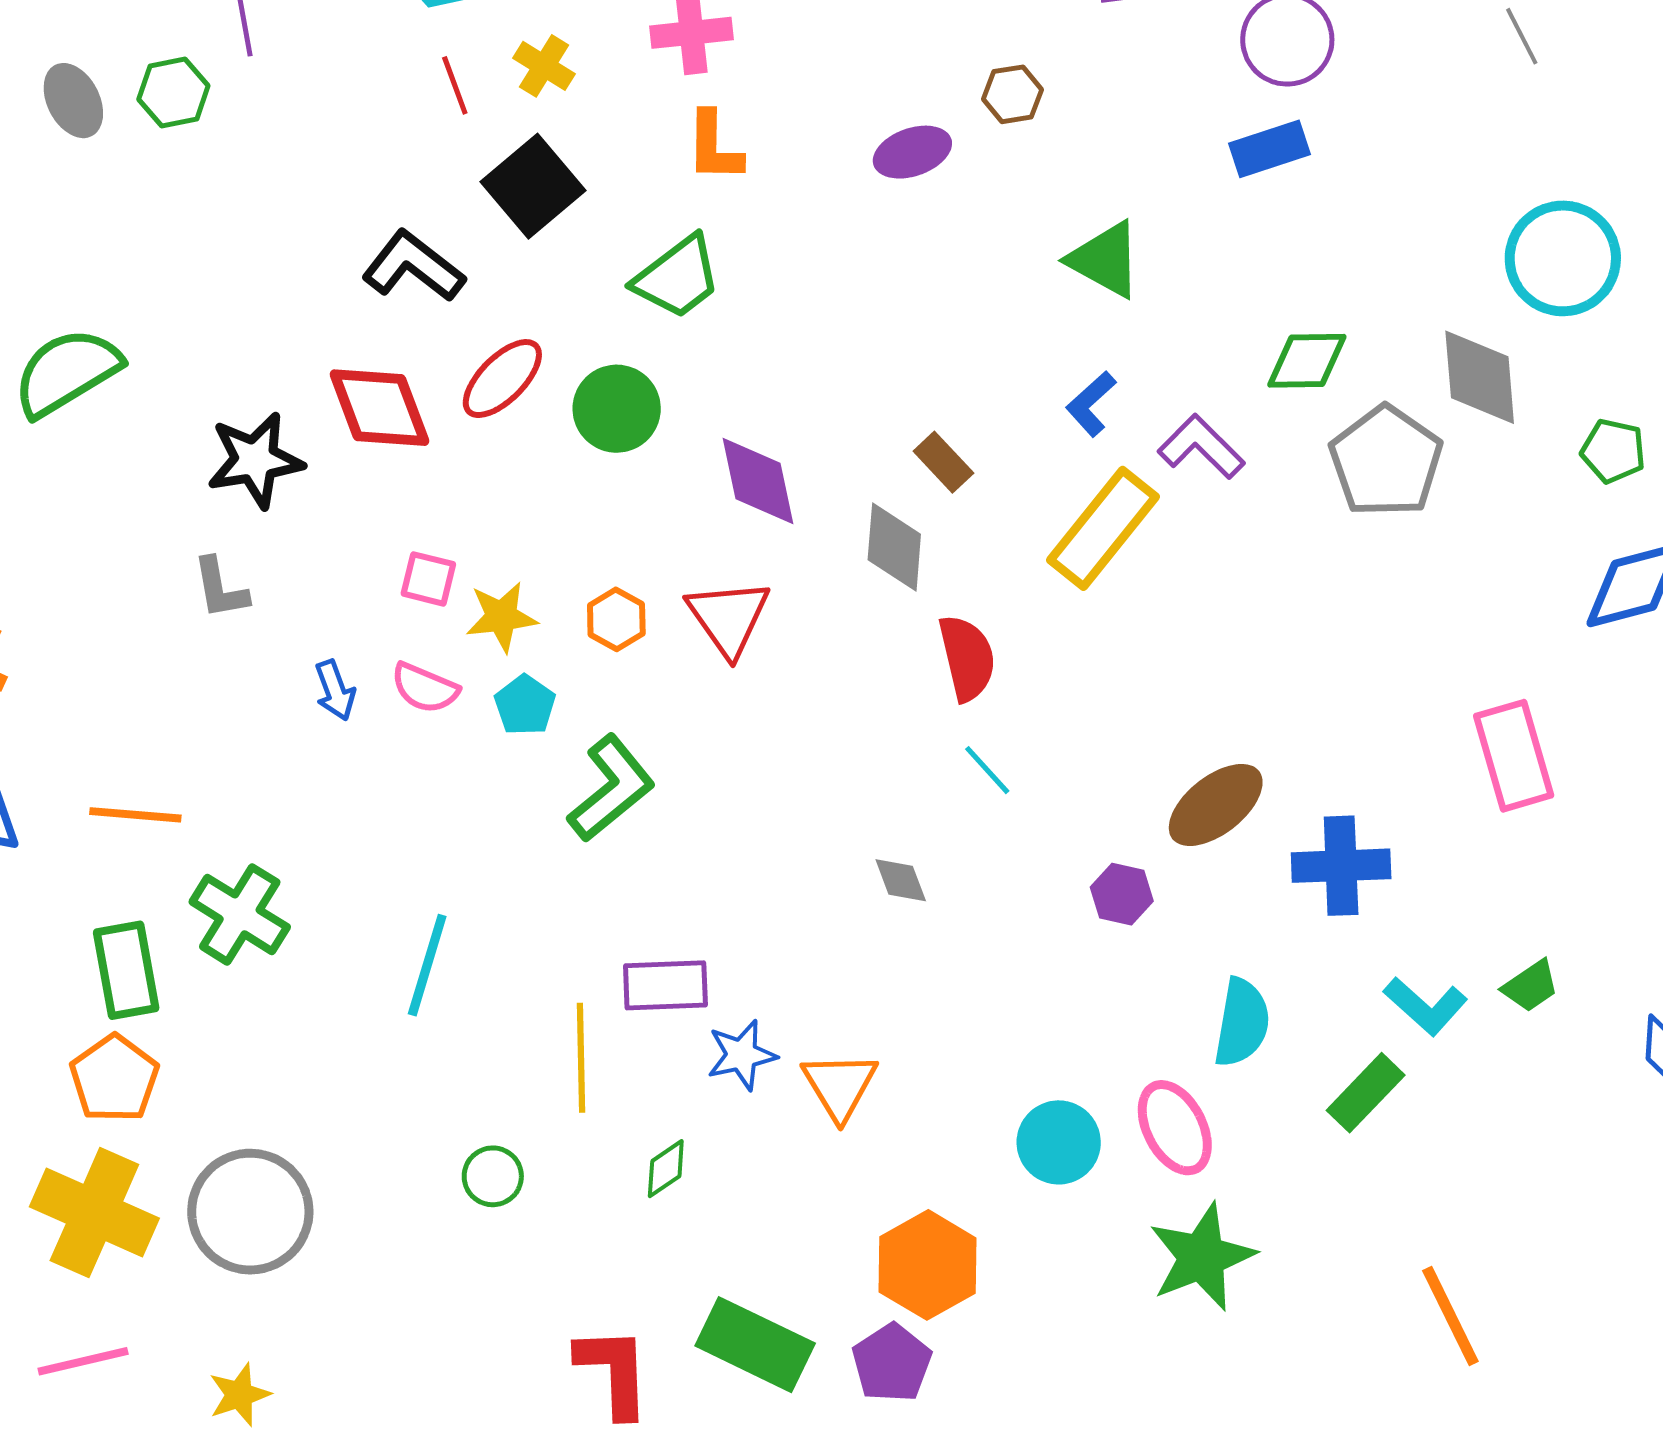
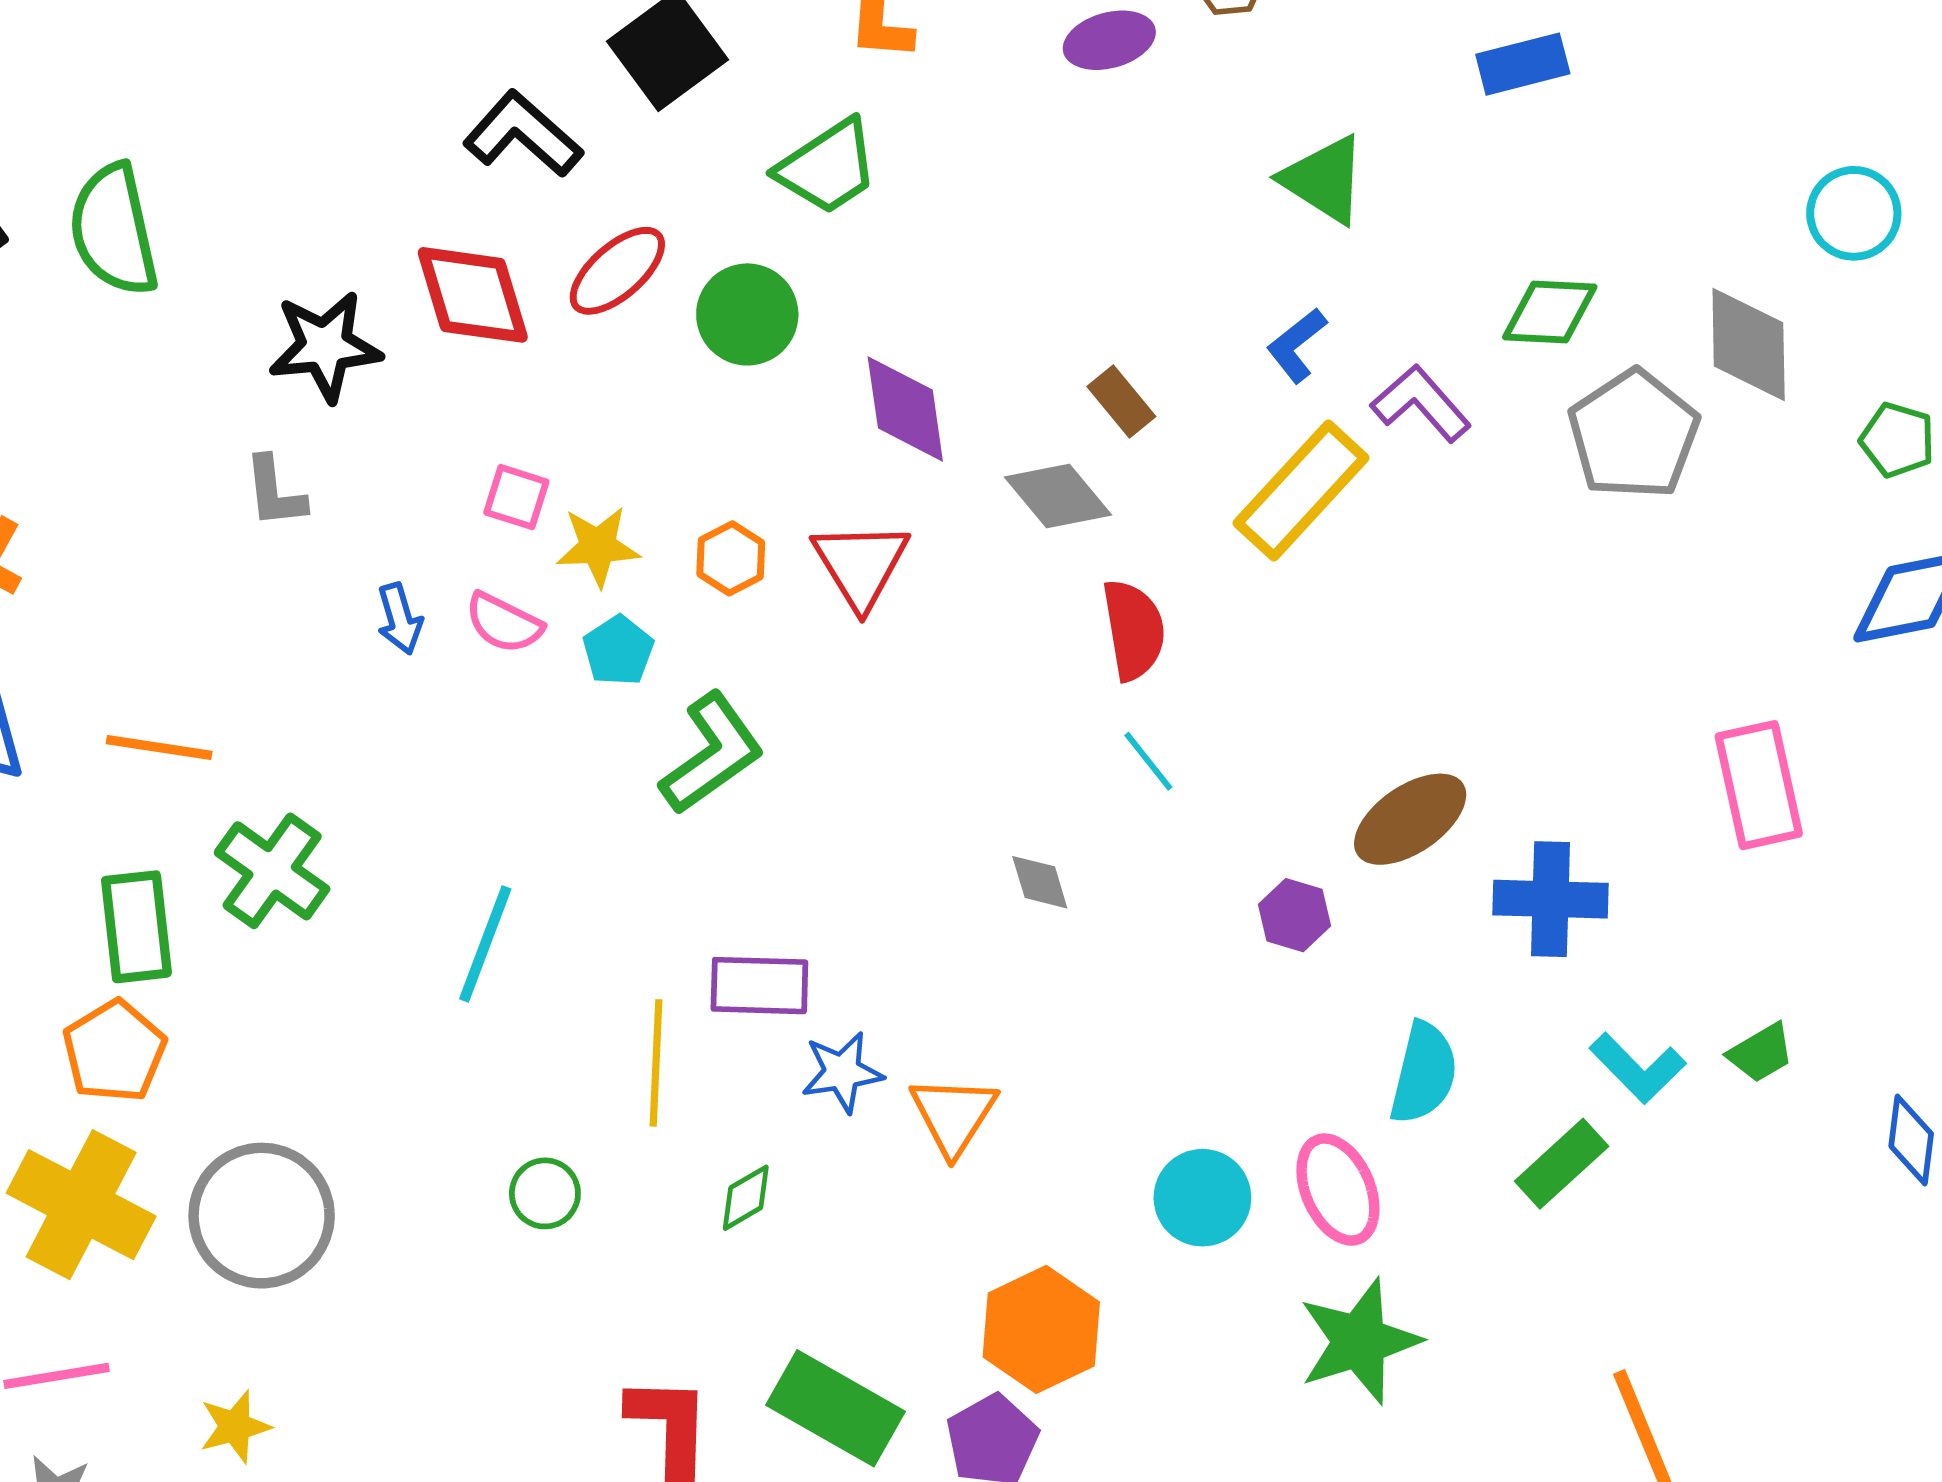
cyan circle: (1563, 258) -> (1854, 213), size x0.7
green semicircle: (67, 372) -> (114, 230), turned -75
gray diamond: (894, 547) -> (1058, 496), turned -48

